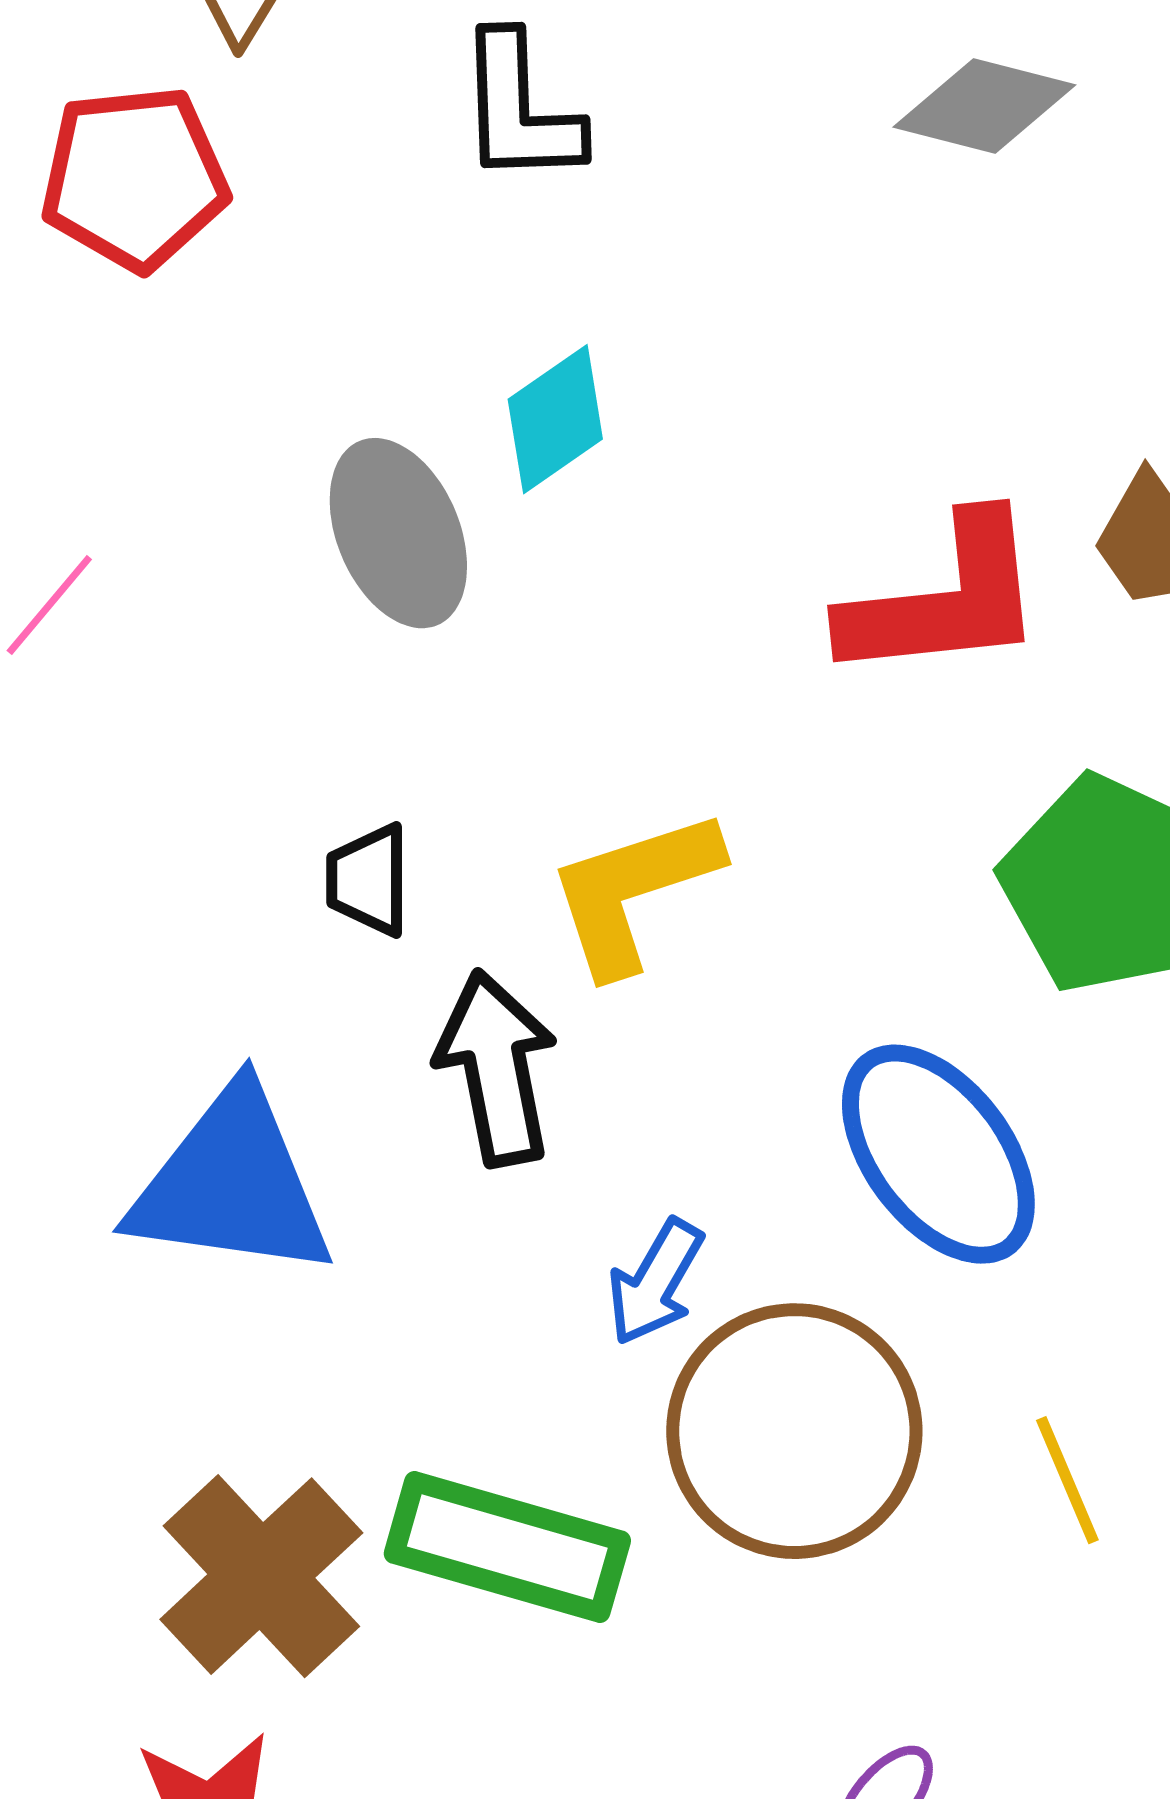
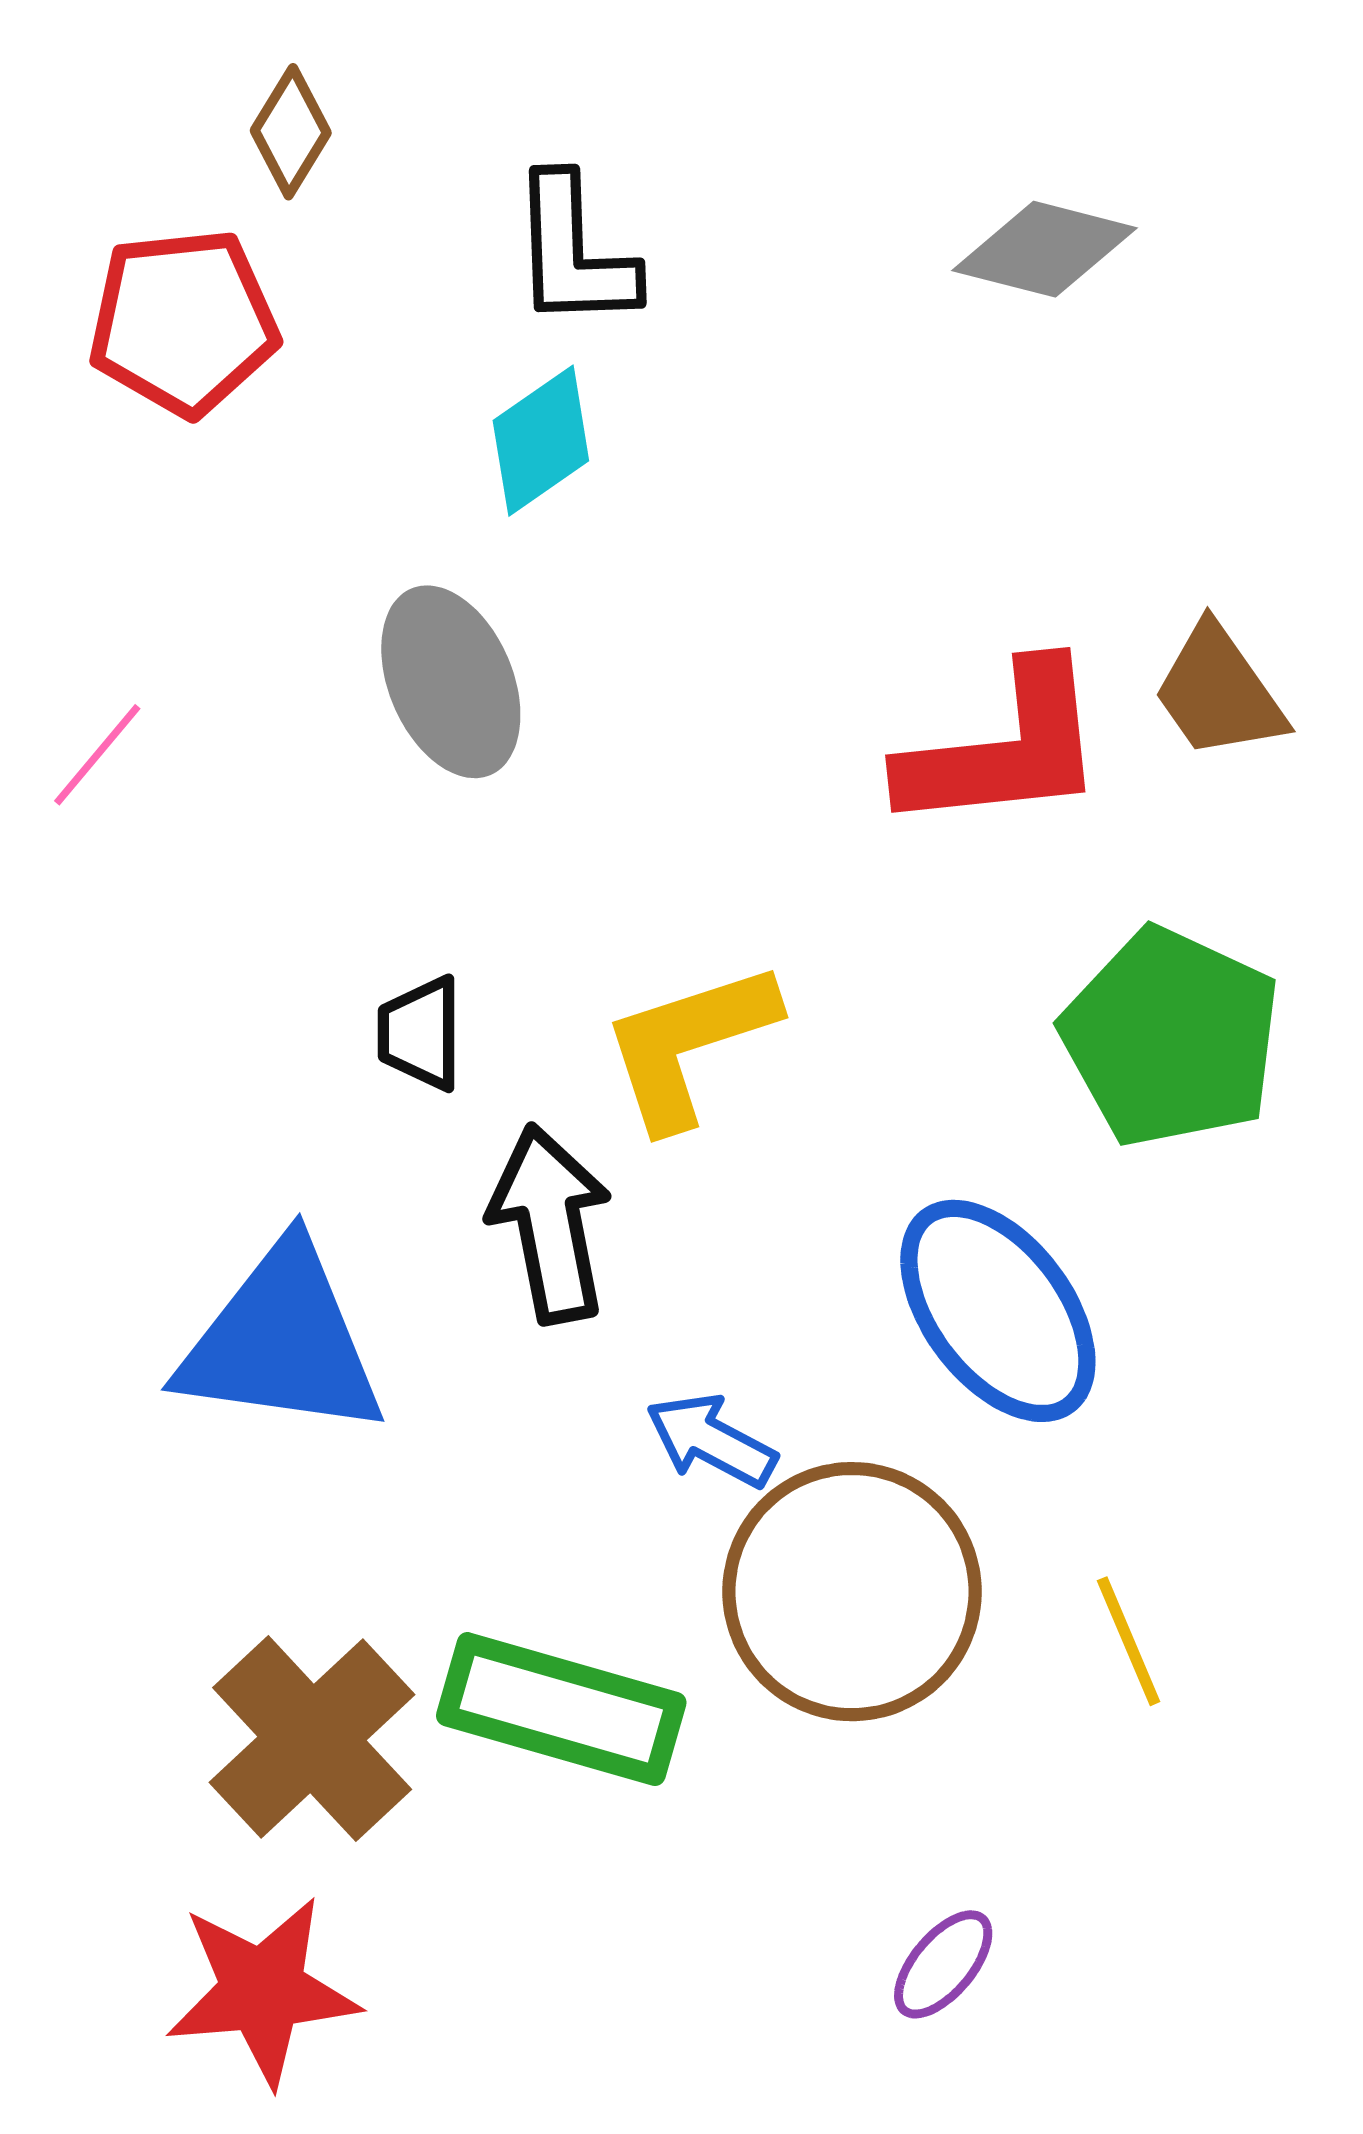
cyan diamond: (555, 419) -> (541, 441), moved
blue arrow: (655, 1282) -> (711, 1441), turned 88

